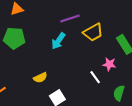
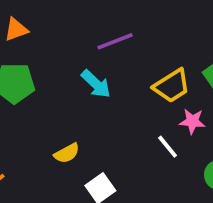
yellow trapezoid: (93, 32) -> (172, 86), moved
cyan arrow: (58, 41) -> (96, 84), turned -78

